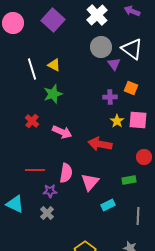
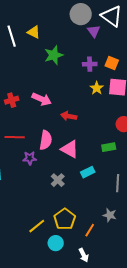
orange square: (131, 88) -> (112, 63), moved
green star: (53, 94) -> (54, 55), moved
red cross: (32, 121) -> (12, 100), moved, turned 32
red arrow: (100, 144) -> (69, 116), moved, size x0.7
pink triangle: (90, 182) -> (70, 149), turned -42
gray cross: (47, 213) -> (58, 180), moved

